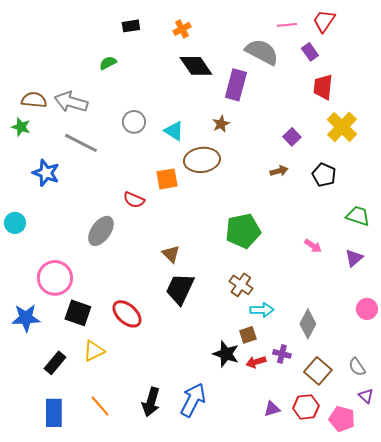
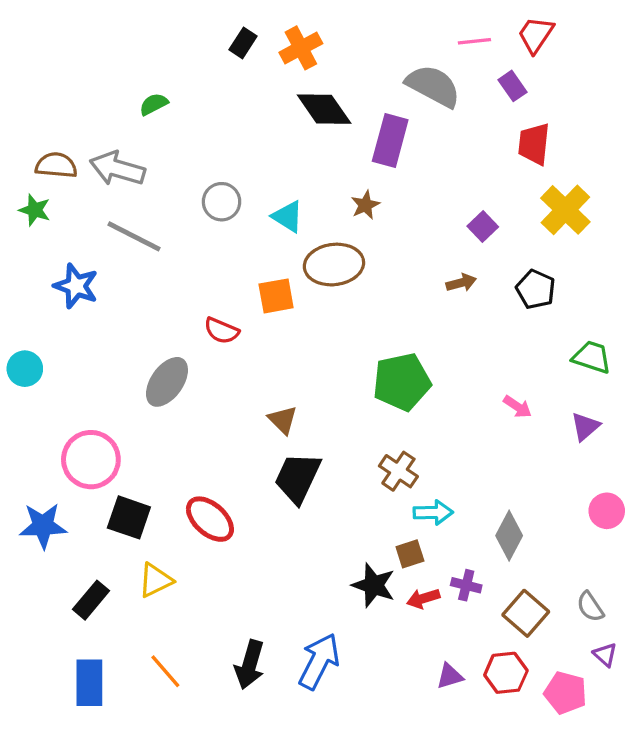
black rectangle: (131, 26) -> (243, 43), moved, turned -48
orange cross: (182, 29) -> (301, 48), size x1.4
green semicircle: (108, 63) -> (154, 104), moved

